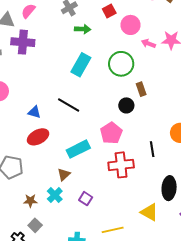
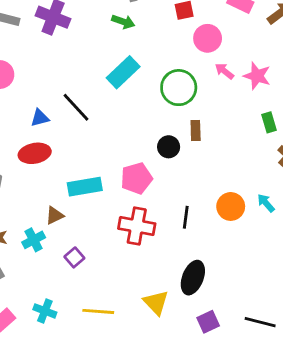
green arrow: (83, 29) -> (123, 22), moved
black line: (69, 105) -> (76, 107), moved
blue triangle: (34, 112) -> (40, 118), turned -48

